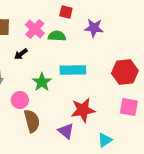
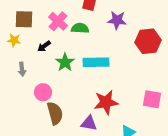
red hexagon: (125, 72) -> (148, 41), moved
green star: (42, 82) -> (65, 62), moved
purple triangle: (66, 131) -> (89, 123), turned -30

